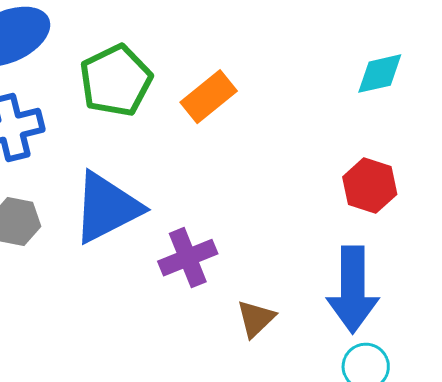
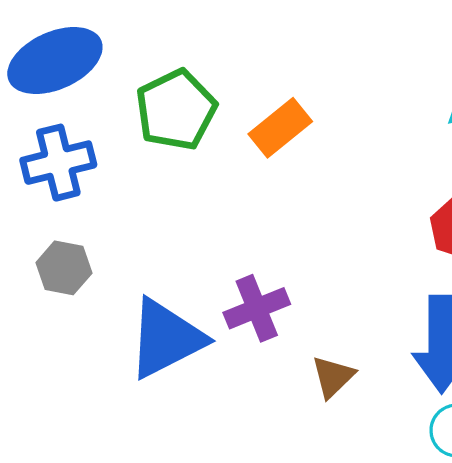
blue triangle: (107, 208) -> (166, 339), moved

